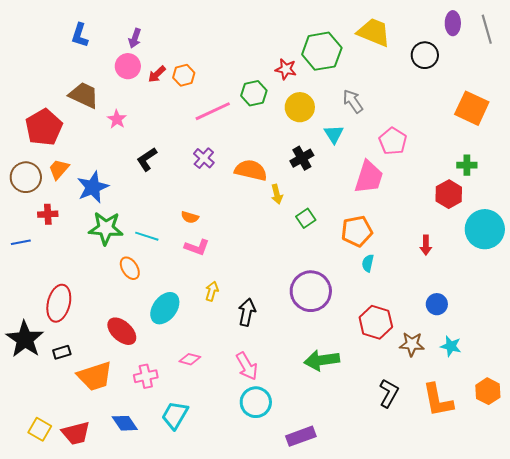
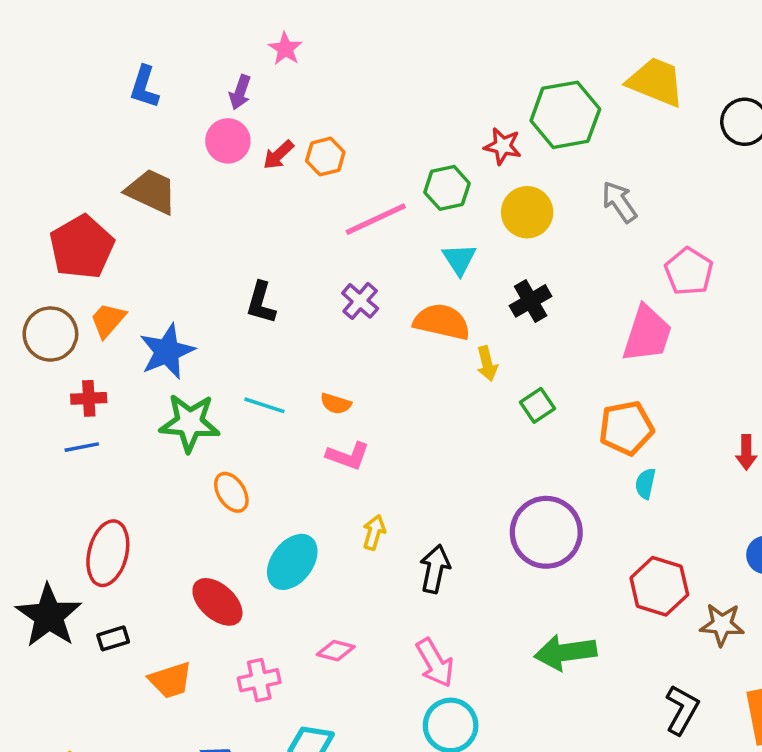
pink star: (117, 119) -> (285, 49), moved
cyan triangle: (334, 134) -> (459, 259), moved
black L-shape: (147, 159) -> (261, 303), turned -40
cyan line: (147, 236) -> (264, 405), moved
blue line: (21, 242) -> (82, 447), moved
orange trapezoid: (95, 376) -> (170, 680), size x0.7

